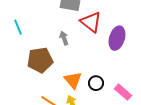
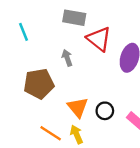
cyan line: (18, 27) -> (23, 32), moved

